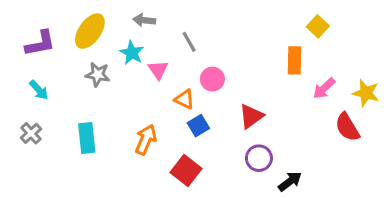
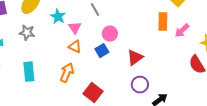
gray star: (98, 74) -> (27, 33), moved
pink arrow: (324, 88) -> (182, 31), moved
orange triangle: (184, 99) -> (75, 47), moved
blue square: (198, 126) -> (102, 51), moved

